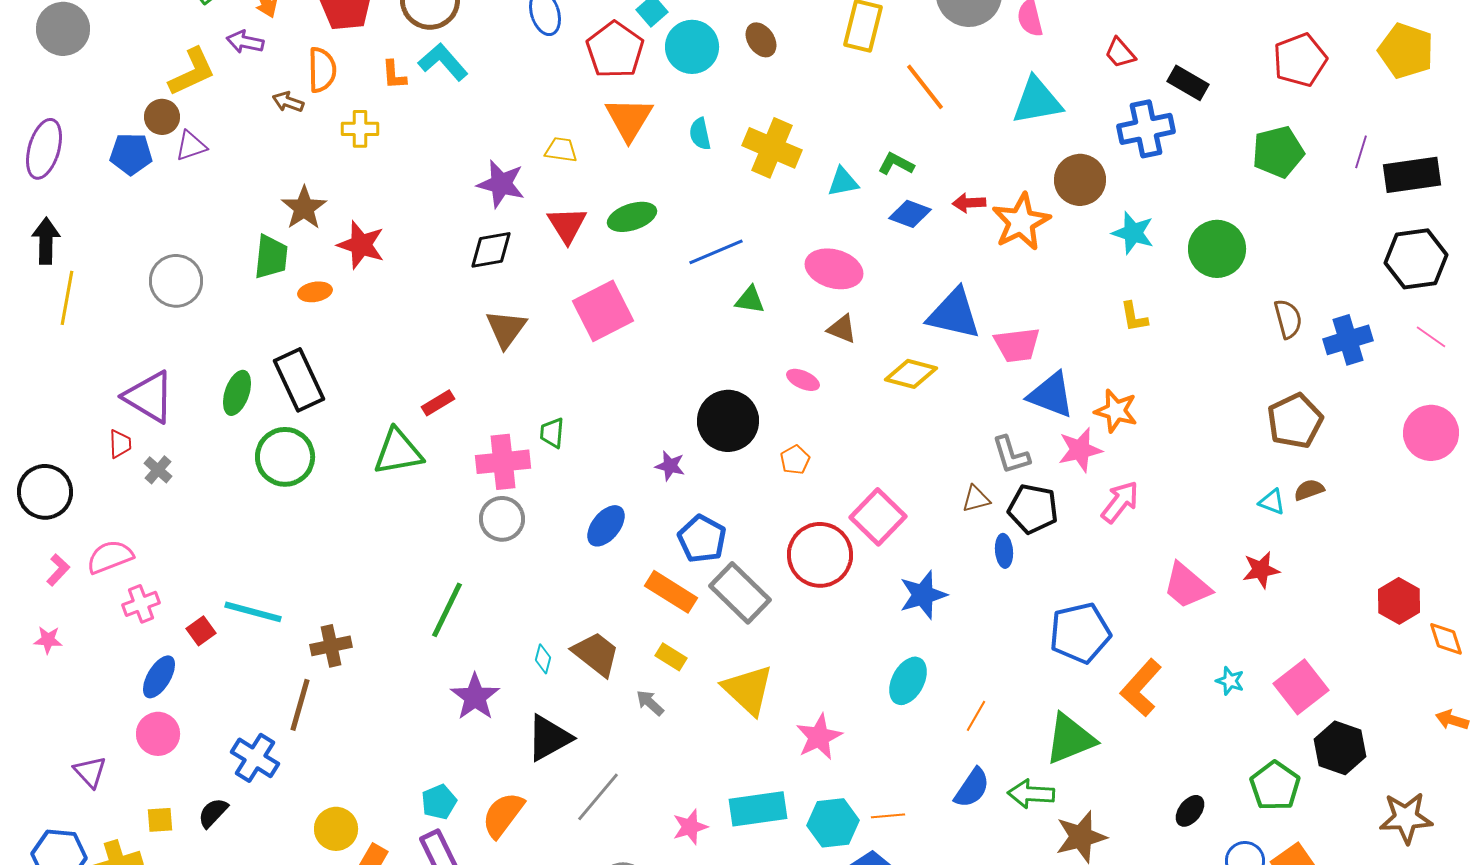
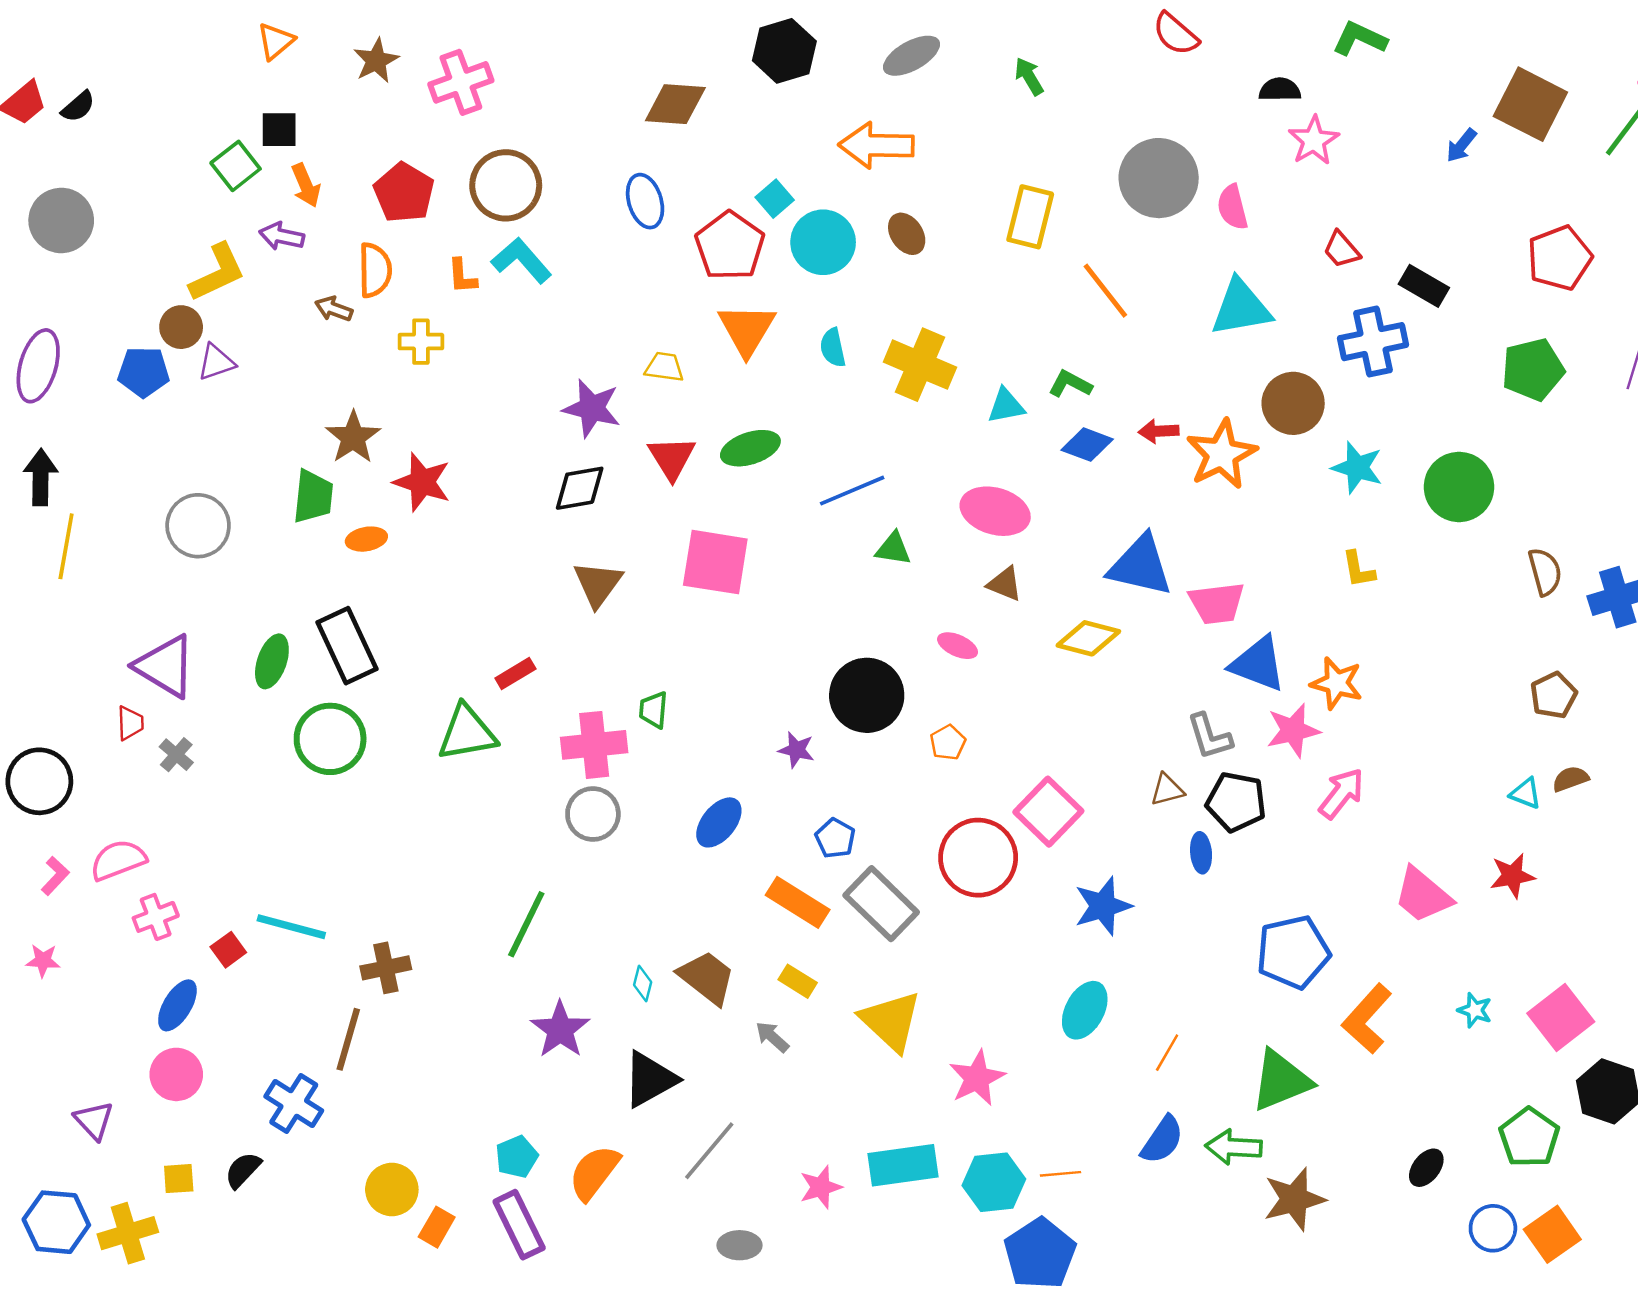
pink square: (603, 311) -> (715, 562), turned 36
brown pentagon: (1295, 421) -> (1553, 695), size x0.7
blue pentagon: (702, 539) -> (835, 838), size x0.7

